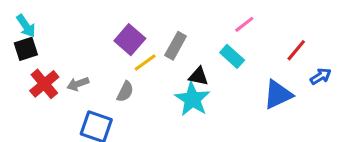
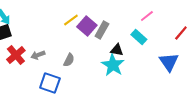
purple square: (130, 40) -> (87, 26), moved
yellow line: (145, 63) -> (71, 20), moved
blue triangle: (278, 95) -> (169, 62), turned -40

